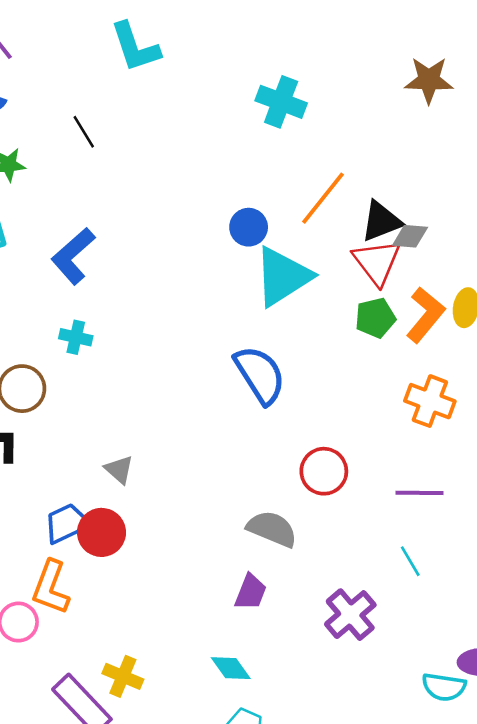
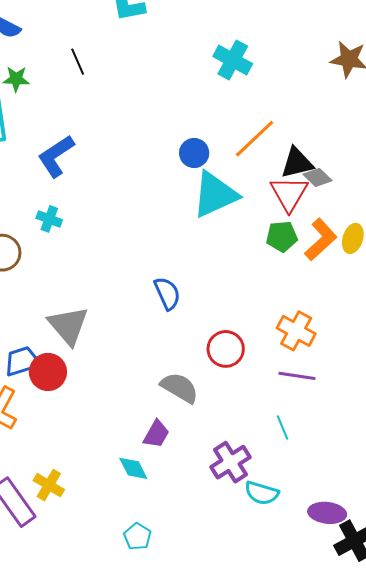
gray diamond: (410, 236) -> (317, 177), turned 32
blue semicircle: (260, 375) -> (167, 293), moved, size x0.7
orange cross: (430, 401) -> (296, 331), moved
gray triangle: (119, 470) -> (68, 326), size x1.8
cyan diamond: (231, 668) -> (133, 468), moved
cyan semicircle: (444, 687) -> (262, 493), moved

